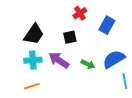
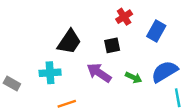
cyan cross: (33, 60) -> (50, 73), moved

